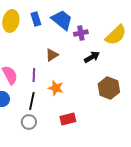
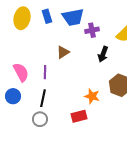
blue trapezoid: (62, 20) -> (73, 17), turned 130
black arrow: (92, 57) -> (103, 54), turned 140
orange star: (56, 88) -> (92, 96), moved

